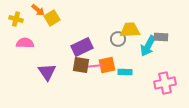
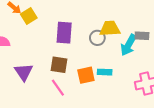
purple rectangle: (82, 47) -> (64, 33), moved, turned -60
orange square: (107, 65) -> (86, 75), moved
pink line: (94, 66) -> (58, 88), moved, turned 60

